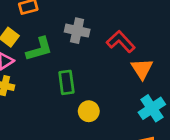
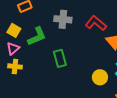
yellow circle: (89, 111) -> (100, 77), moved

